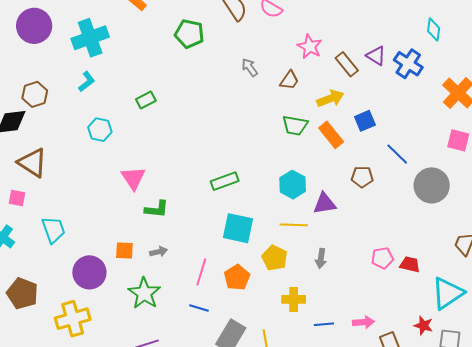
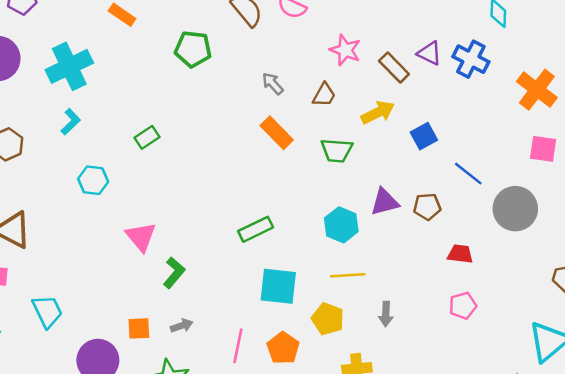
orange rectangle: (331, 135) -> (277, 133), moved
purple triangle: (325, 204) -> (385, 202), moved
green L-shape: (157, 209) -> (174, 273), turned -50
red trapezoid: (410, 264) -> (460, 254), moved

